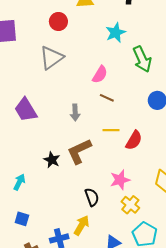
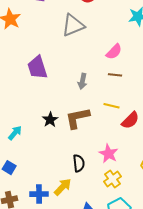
brown line: (107, 98) -> (115, 75), turned -32
pink star: (120, 180) -> (109, 154), turned 30

